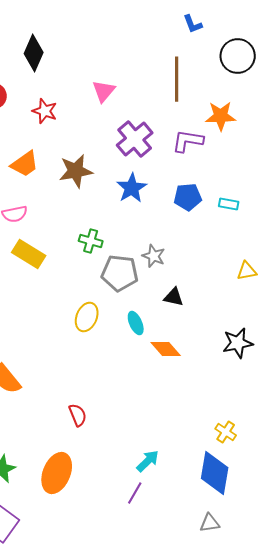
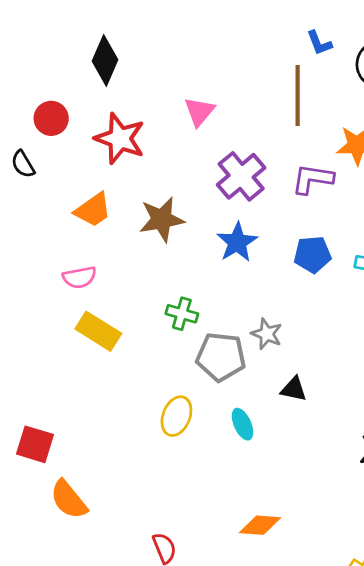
blue L-shape: (193, 24) -> (319, 43), moved
red star: (45, 111) -> (120, 139), size x1.5
orange diamond: (166, 349) -> (260, 525), moved, turned -44

